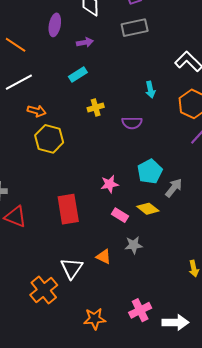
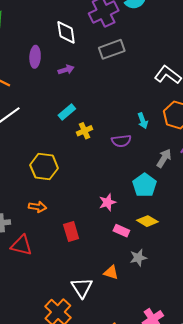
cyan rectangle: (78, 75) -> (67, 112), moved
cyan arrow: (150, 90) -> (143, 121), moved
orange arrow: (37, 111) -> (37, 207), moved
gray arrow: (174, 188) -> (164, 158), moved
red rectangle: (68, 209) -> (71, 231), size x0.7

